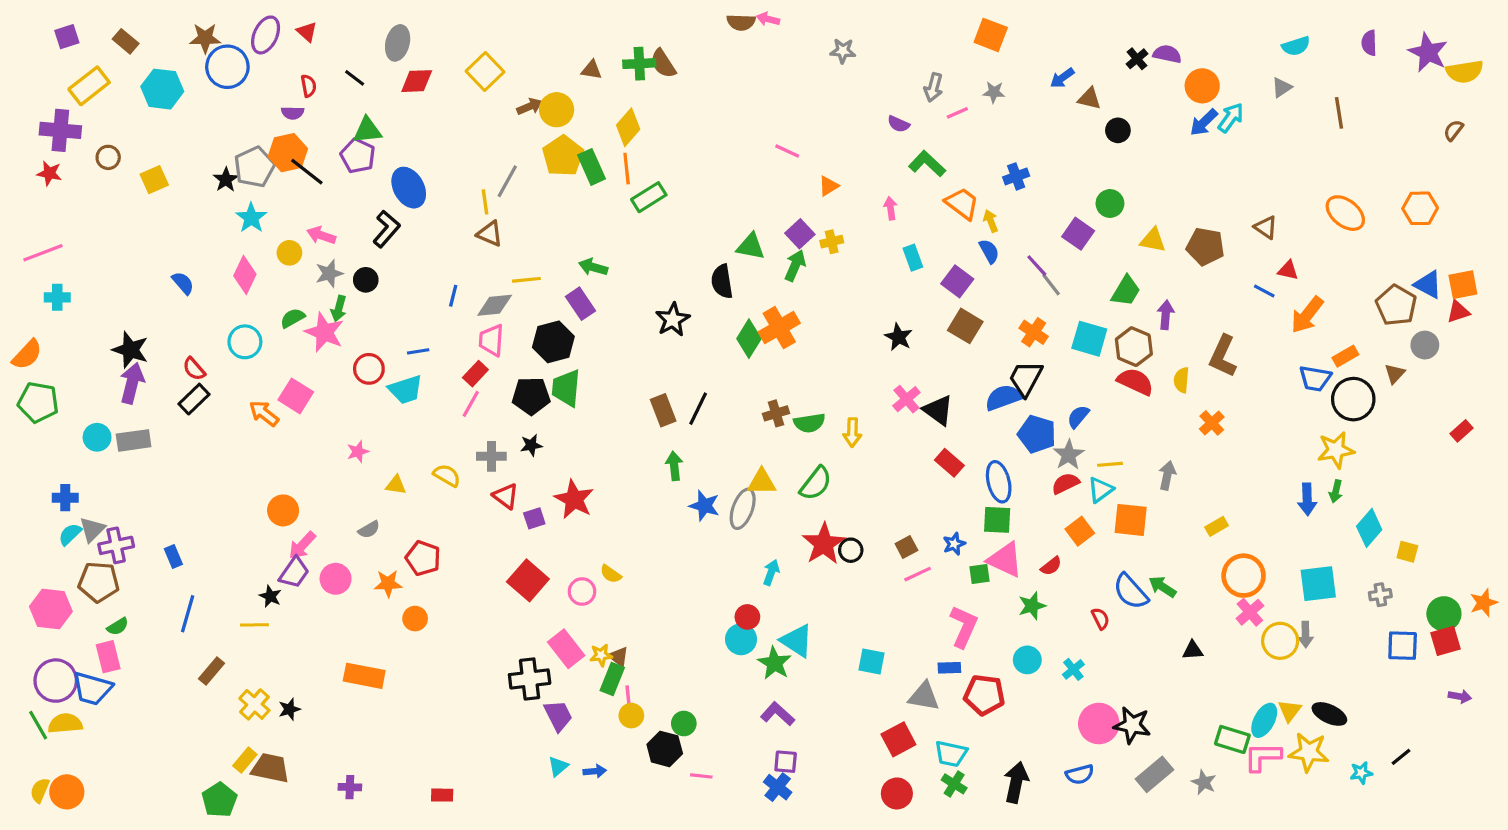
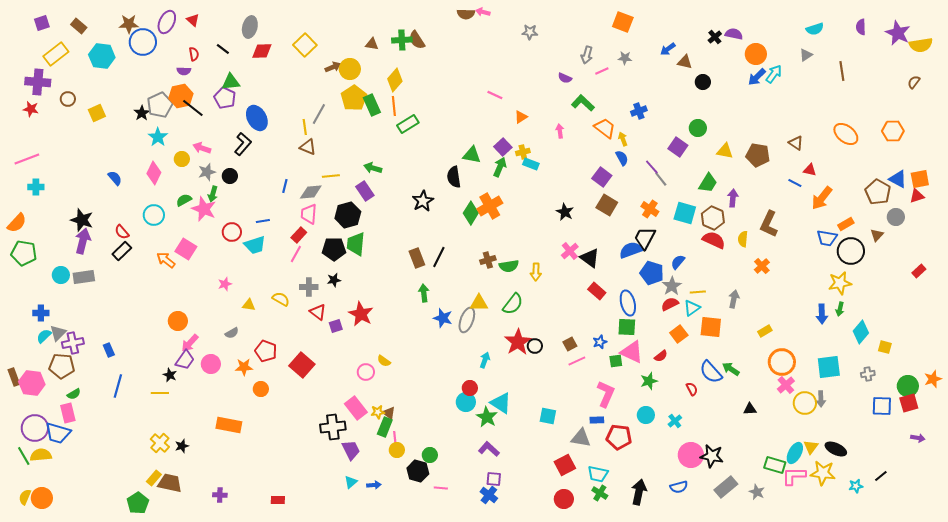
cyan rectangle: (913, 258) -> (531, 164), moved, turned -49
red square: (528, 580) -> (302, 365), moved
brown rectangle: (212, 671) -> (14, 377), moved, turned -60

